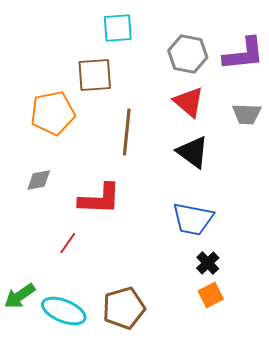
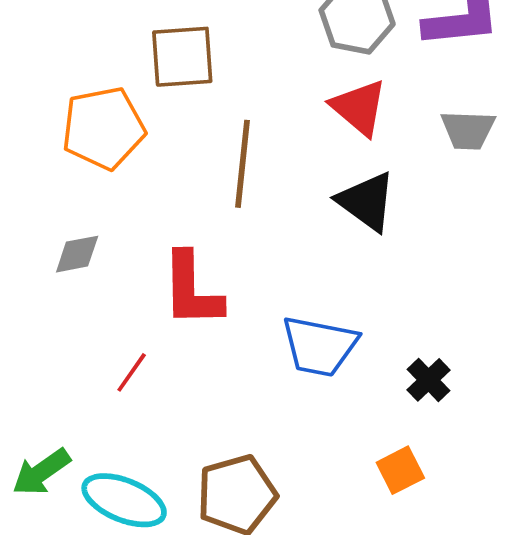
red L-shape: (100, 199) -> (192, 290), turned 87
blue trapezoid: (193, 219) -> (319, 346), moved
black cross: (208, 263) -> (428, 380), moved

